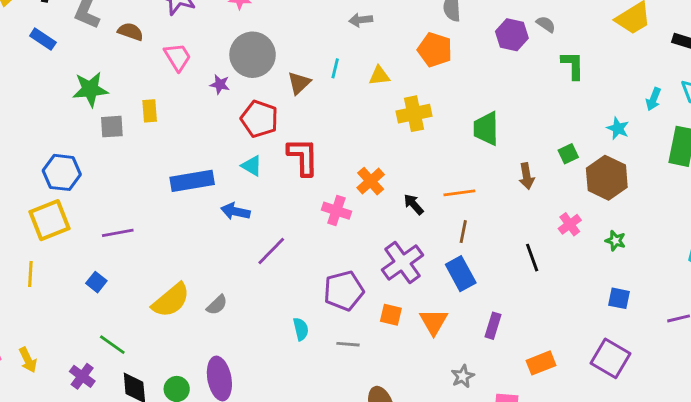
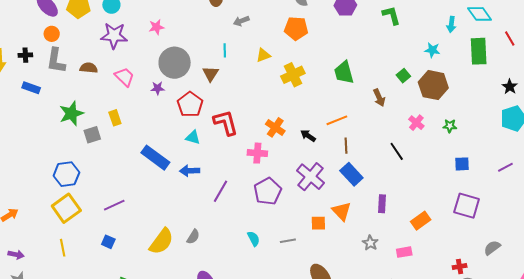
cyan line: (335, 68) -> (225, 50), moved
red pentagon: (259, 119) -> (190, 104), turned 30
blue rectangle: (192, 181) -> (155, 158), turned 60
purple pentagon: (344, 291) -> (268, 191), moved
orange square: (391, 315) -> (318, 223), moved

